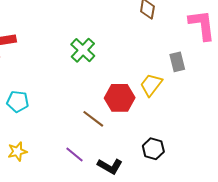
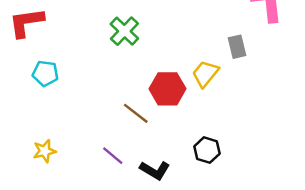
cyan pentagon: (18, 101) -> (45, 73), moved

